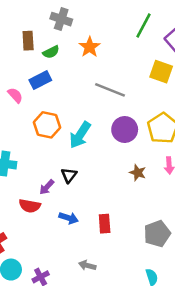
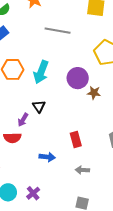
purple circle: (125, 129) -> (78, 78), moved
blue arrow: (69, 218) -> (47, 157), moved
gray arrow: (87, 265) -> (82, 170), moved

